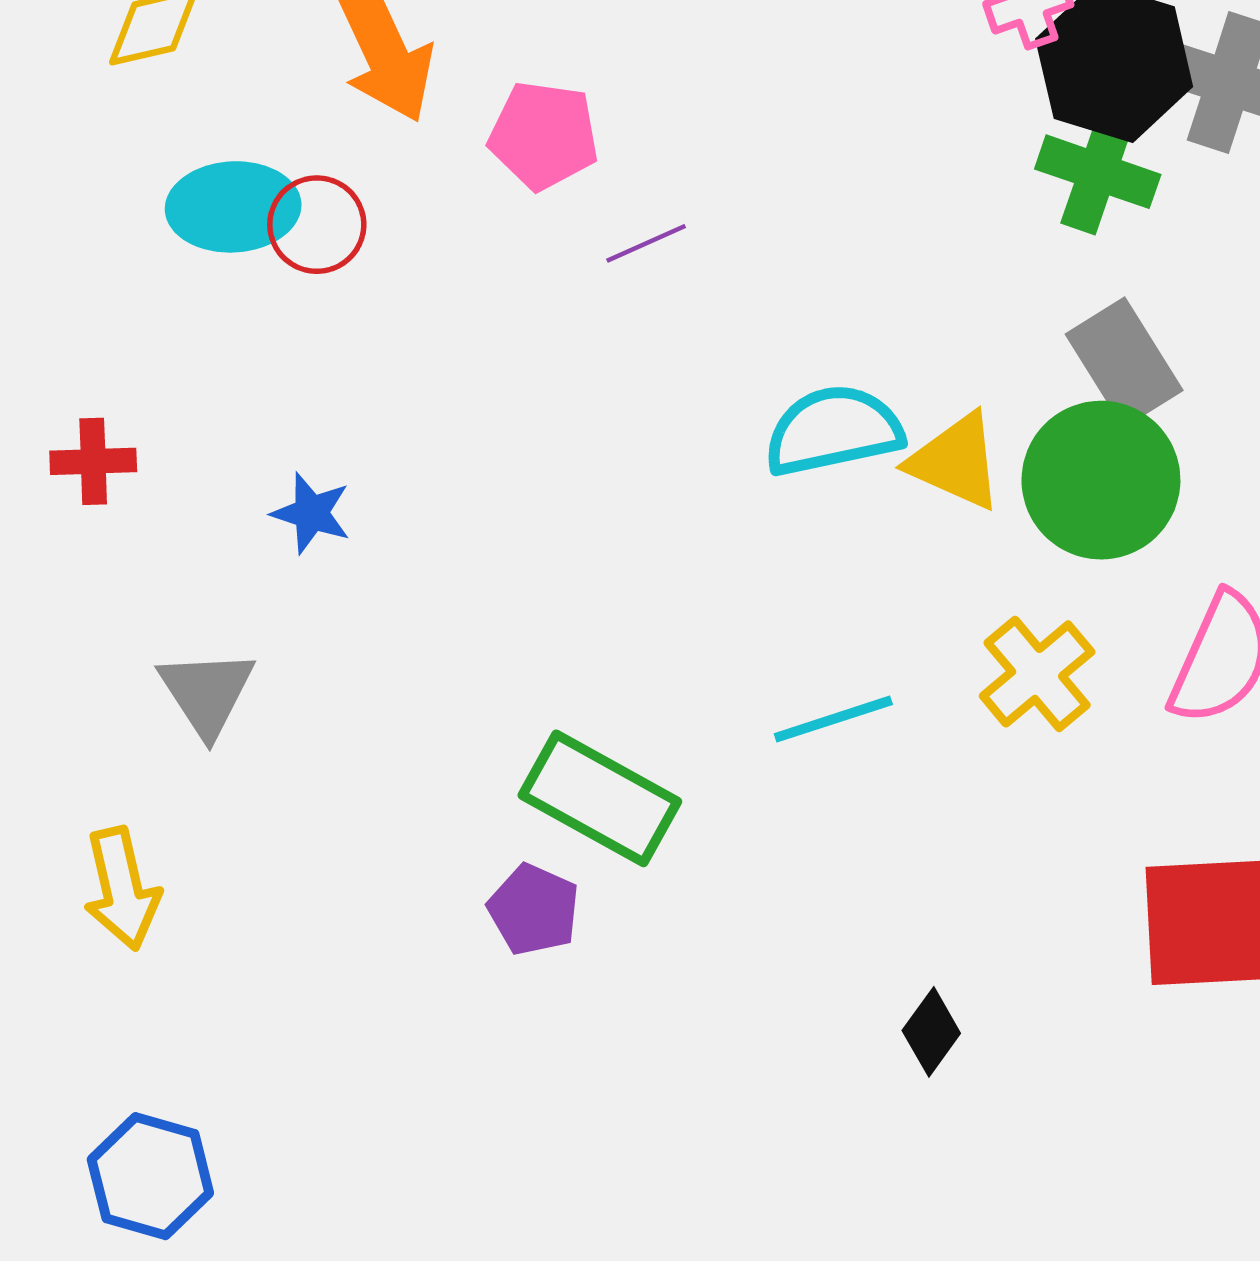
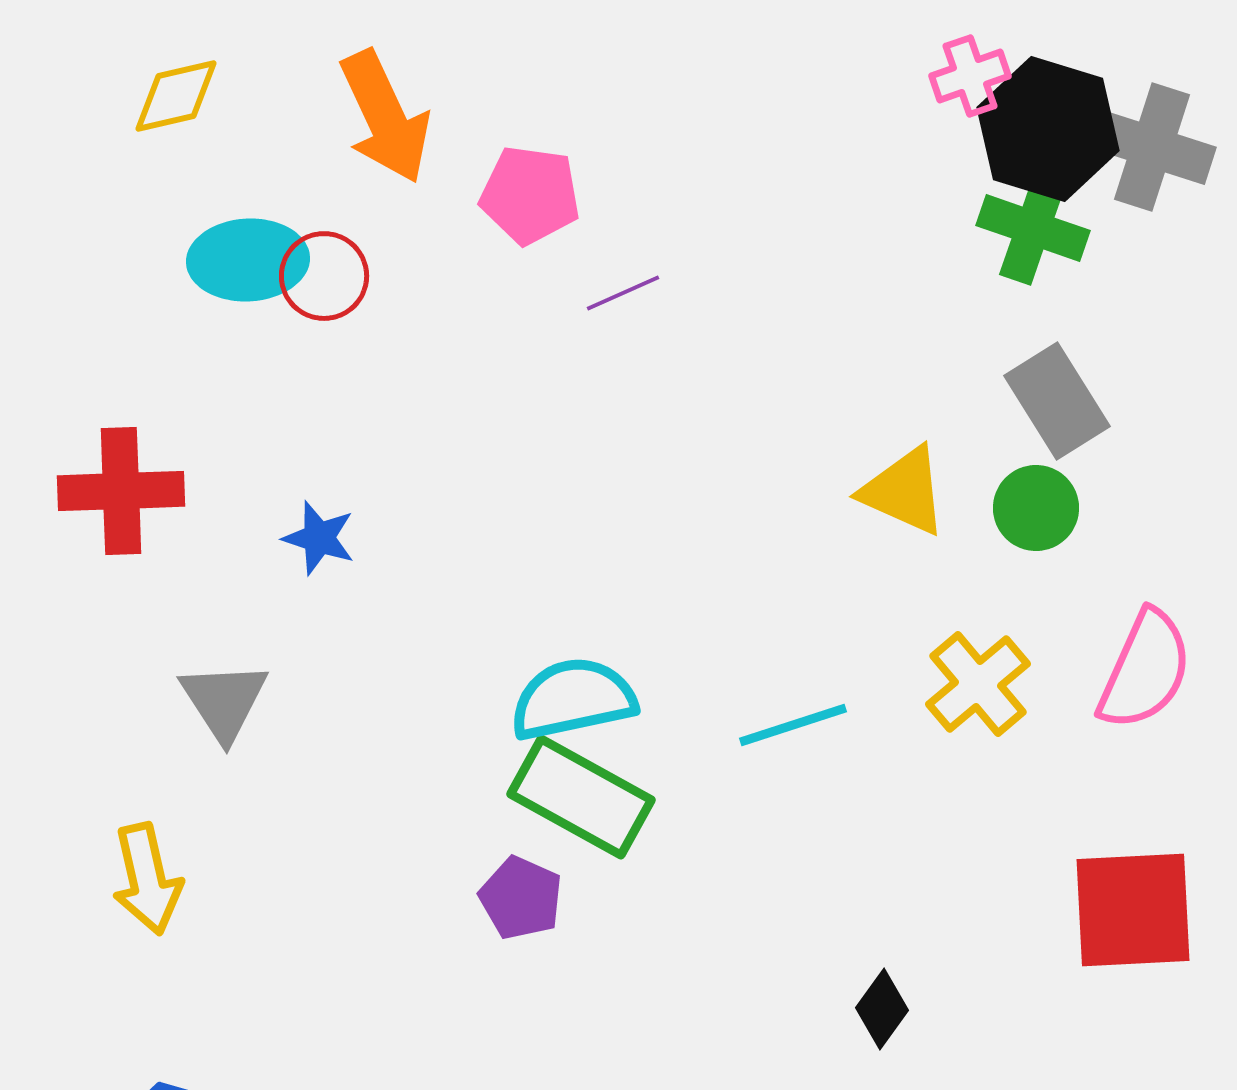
cyan semicircle: (833, 431) -> (573, 699), moved
red cross: (93, 461) -> (121, 491), size x1.6
green circle: (1101, 480) -> (1036, 508), size x0.6

